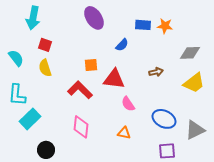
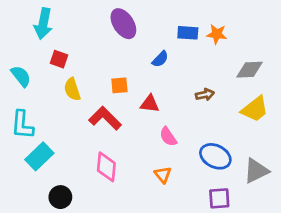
yellow semicircle: (45, 68) -> (72, 89), moved
red triangle: (114, 79) -> (150, 104), size x0.7
orange triangle: (124, 133) -> (163, 175), turned 40

